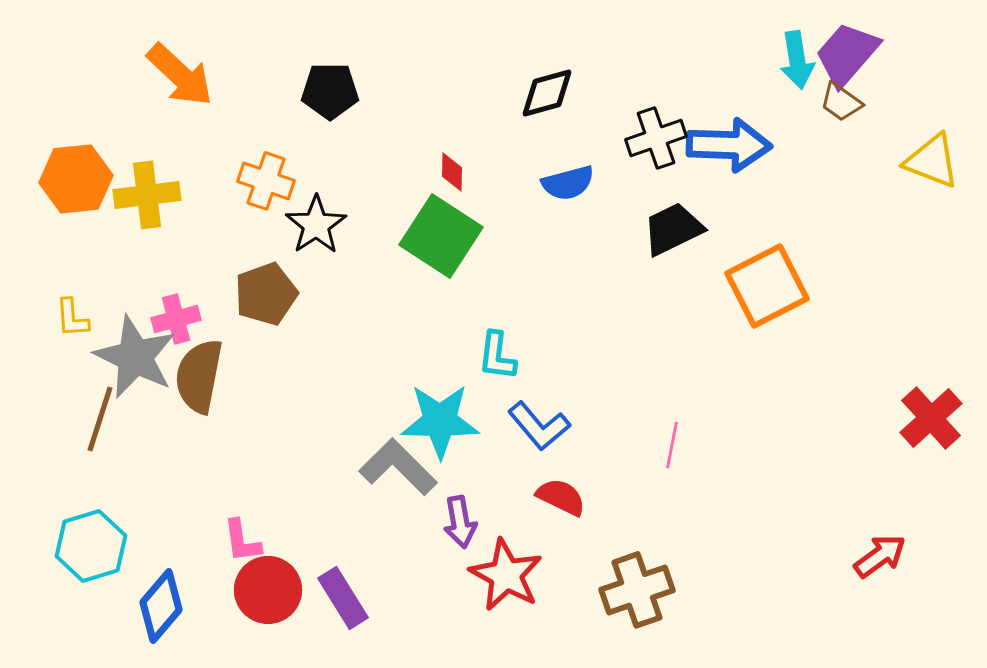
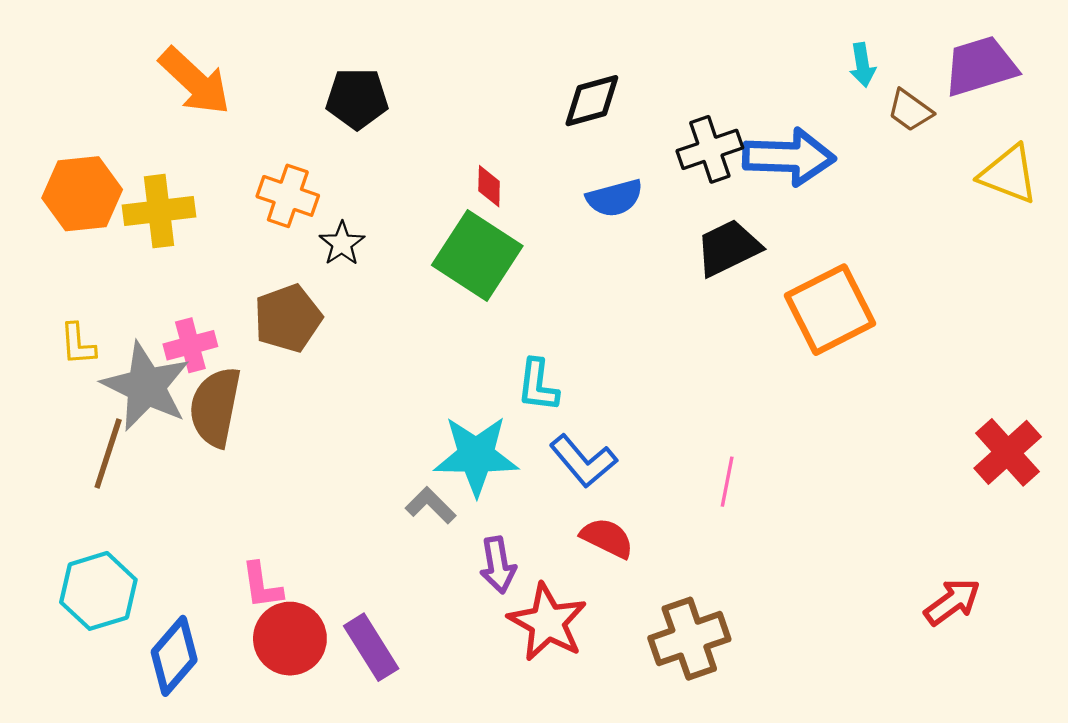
purple trapezoid: (847, 54) -> (980, 66), moved, turned 32
cyan arrow: (797, 60) -> (862, 65), size x0.7
black star: (316, 225) -> (342, 244), size x0.7
gray L-shape: (398, 467) -> (431, 505), size x0.6

